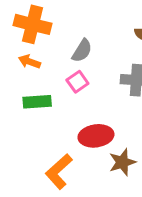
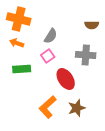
red ellipse: (96, 136) -> (66, 79), moved, turned 65
orange L-shape: (59, 171) -> (48, 107), moved

